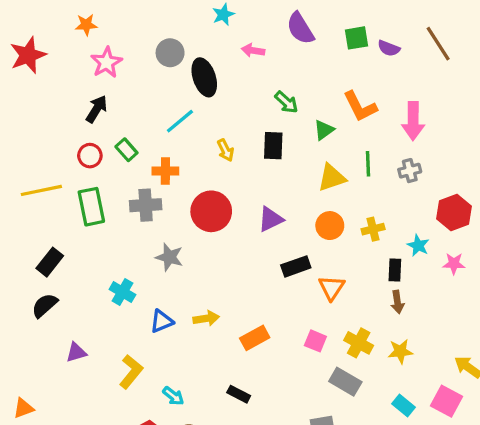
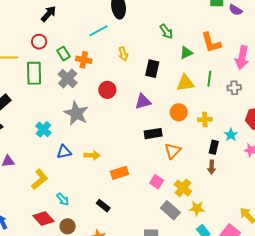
black rectangle: (273, 146) -> (152, 69), moved
green rectangle: (126, 150) -> (64, 54), moved
gray cross: (146, 205) -> (68, 79), turned 36
red circle: (211, 211) -> (107, 90), size x0.7
gray star: (169, 257) -> (76, 113), size x1.4
yellow star: (400, 351) -> (197, 208), moved

